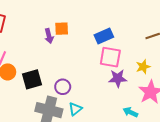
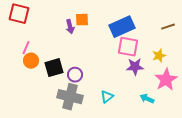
blue rectangle: (104, 36) -> (122, 27), size x1.4
purple circle: (63, 87) -> (75, 75), moved
cyan triangle: (75, 109) -> (107, 97), moved

